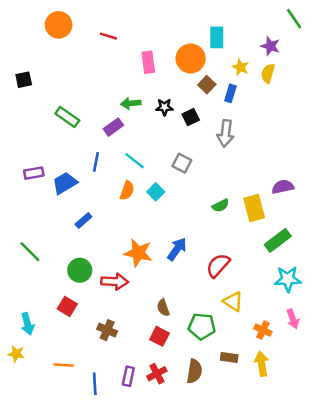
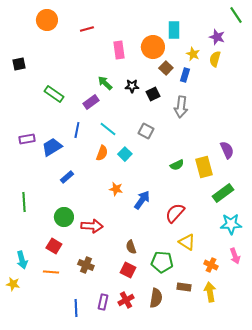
red line: (108, 36) -> (87, 29), turned -32
green arrow: (131, 103) -> (105, 83), turned 49
purple semicircle: (283, 187) -> (227, 150), turned 78
green line: (30, 252) -> (24, 202), turned 42
orange star: (138, 253) -> (116, 189), moved, size x0.6
orange line: (64, 365) -> (51, 272), moved

